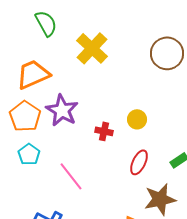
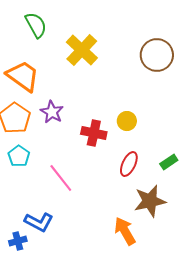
orange trapezoid: (33, 74) -> (23, 76), turned 60
purple star: (62, 110) -> (52, 112), size x0.7
red cross: (104, 131) -> (94, 133), size x1.4

